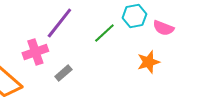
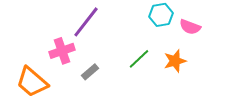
green line: (104, 33) -> (139, 59), moved

